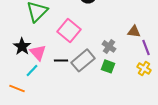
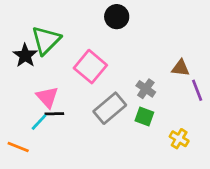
black star: (22, 46) -> (25, 55), moved
black line: (61, 60) -> (54, 114), moved
yellow cross: (144, 68) -> (179, 139), moved

